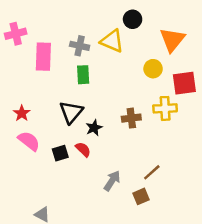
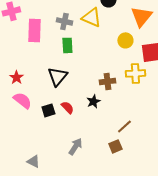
black star: (94, 128) -> (93, 101), moved
gray arrow: (112, 181) -> (75, 146), moved

